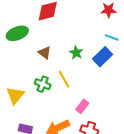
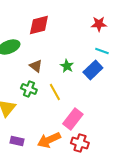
green cross: (43, 84) -> (29, 89), moved
pink rectangle: (82, 106) -> (73, 119), size x1.5

